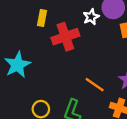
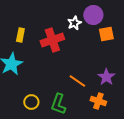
yellow rectangle: (42, 18) -> (20, 35), moved

